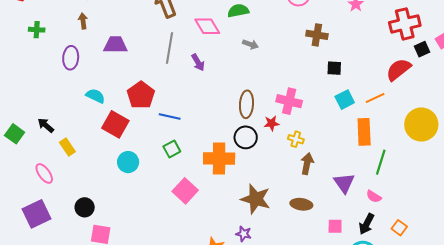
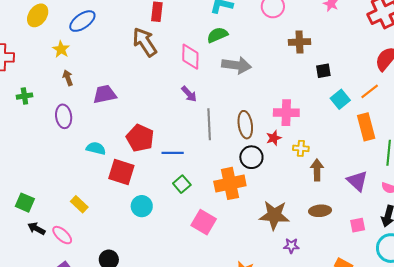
pink diamond: (207, 26) -> (190, 57), turned 44
gray arrow: (250, 44) -> (236, 65), size x1.8
gray line: (169, 48) -> (209, 124), moved
black arrow: (46, 125) -> (36, 229), moved
purple star: (244, 234) -> (291, 246), moved

